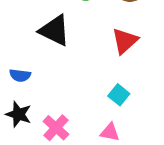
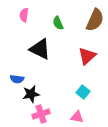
black star: (19, 114) -> (31, 94), moved, turned -30
pink cross: (56, 128) -> (41, 114), turned 30

